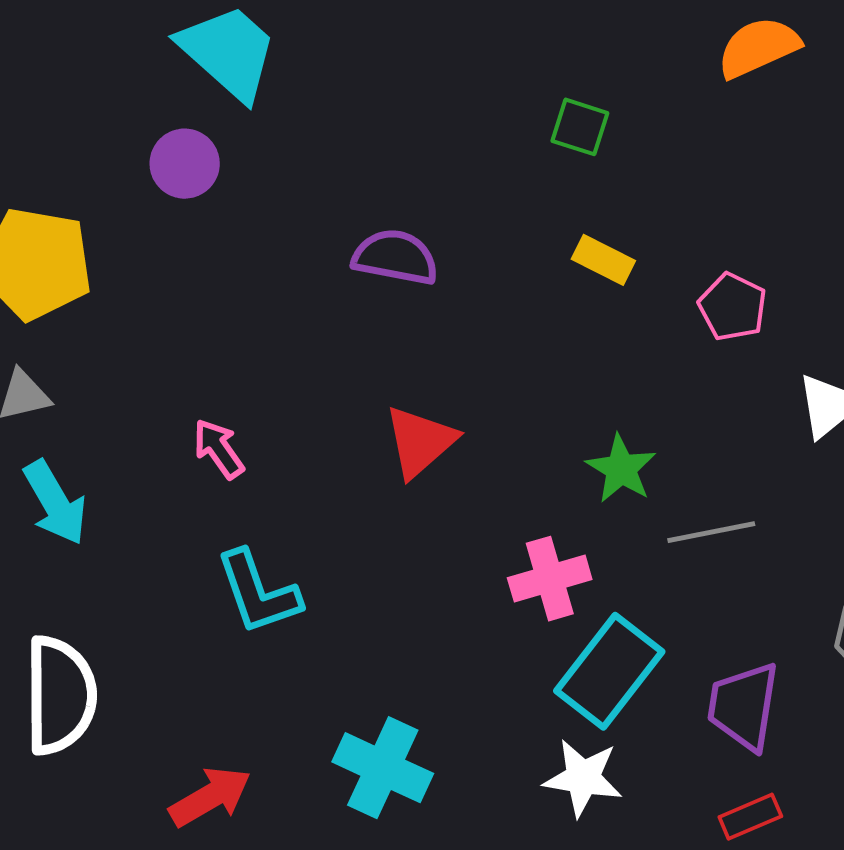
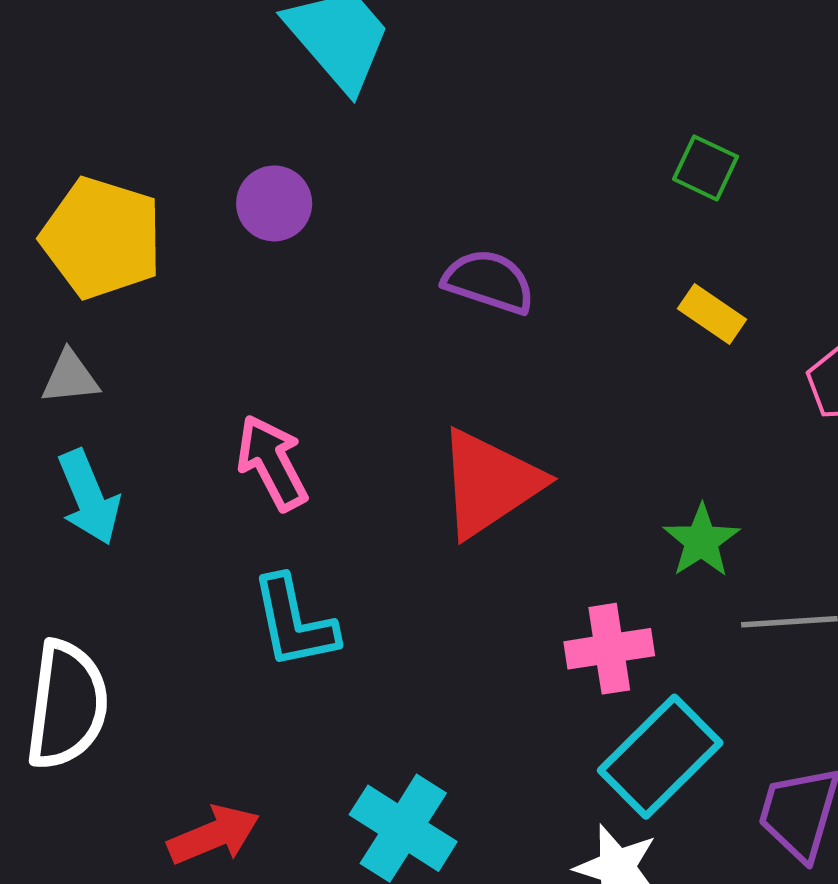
purple circle: (185, 164) -> (274, 203), moved
red triangle: (420, 442) -> (489, 483), size x1.4
pink arrow: (219, 449) -> (272, 463), size x1.4

